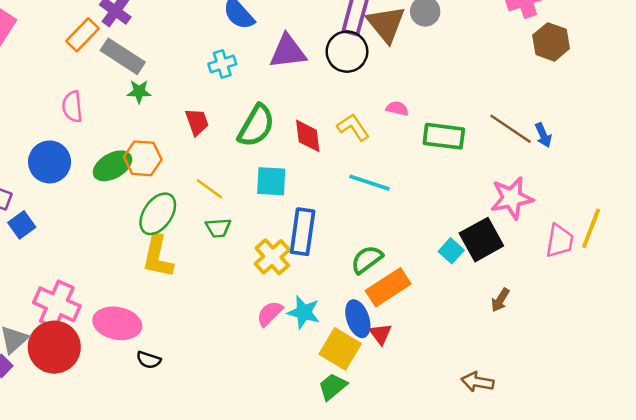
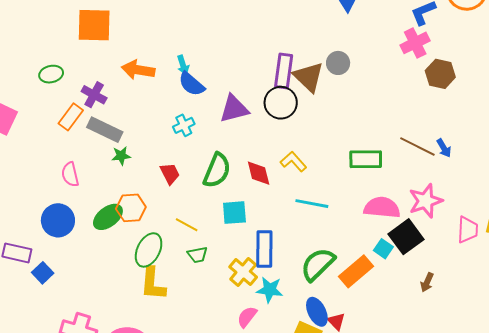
pink semicircle: (397, 108) -> (382, 208), moved, size x2.0
green semicircle: (367, 259) -> (318, 264), size x1.4
orange rectangle: (388, 287) -> (356, 271), moved
cyan star: (304, 312) -> (270, 290), moved

